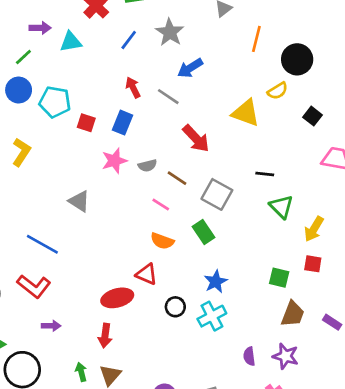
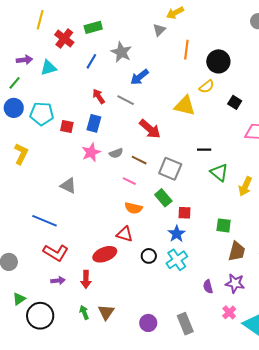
red square: (313, 264) -> (184, 213), moved
red L-shape: (34, 286) -> (56, 253), moved
red arrow: (105, 336) -> (86, 279), moved

